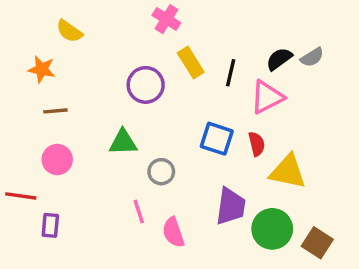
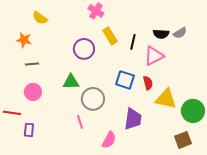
black semicircle: (279, 59) -> (161, 34), turned -140
gray circle: (161, 172) -> (93, 99), size x1.5
green circle: (272, 229) -> (193, 111), moved
pink semicircle: (173, 232) -> (109, 140), moved, turned -132
brown square: (317, 243) -> (183, 140), turned 36

